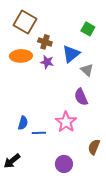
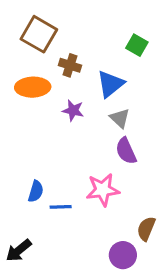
purple star: (47, 62) -> (73, 110), moved
gray triangle: (87, 70) -> (120, 118), moved
pink star: (66, 122) -> (103, 190), turned 30
purple circle: (64, 164) -> (123, 255), moved

